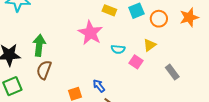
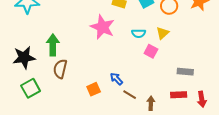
cyan semicircle: (118, 49) -> (139, 33), moved
gray rectangle: (172, 72) -> (185, 72), moved, turned -42

